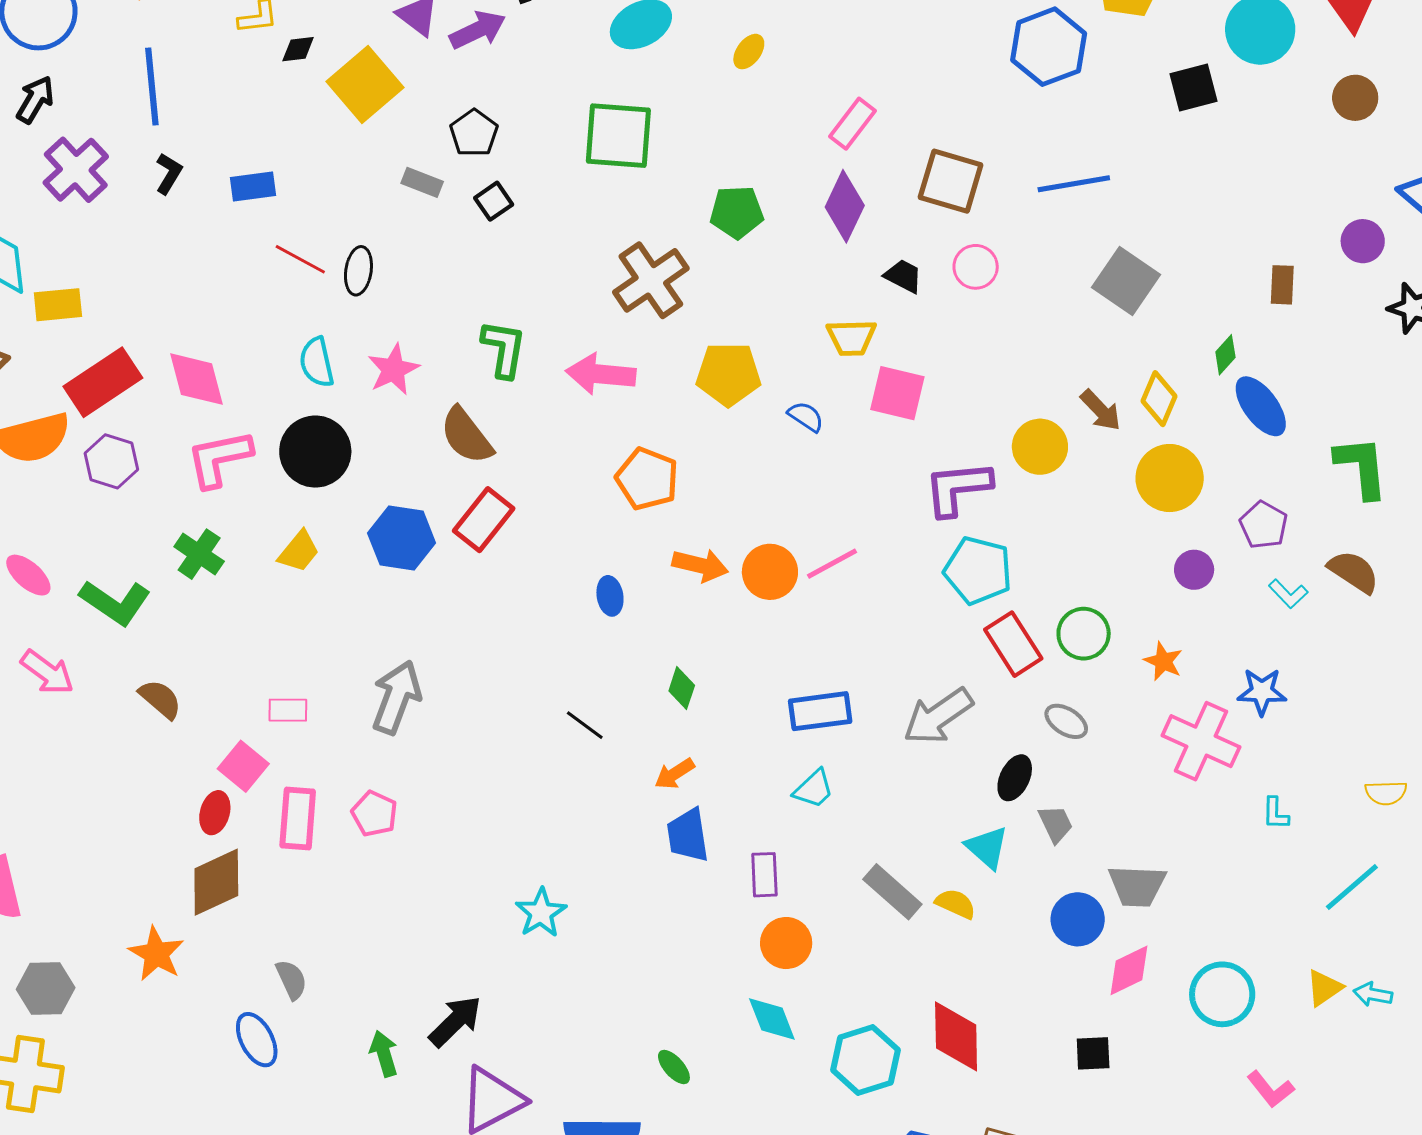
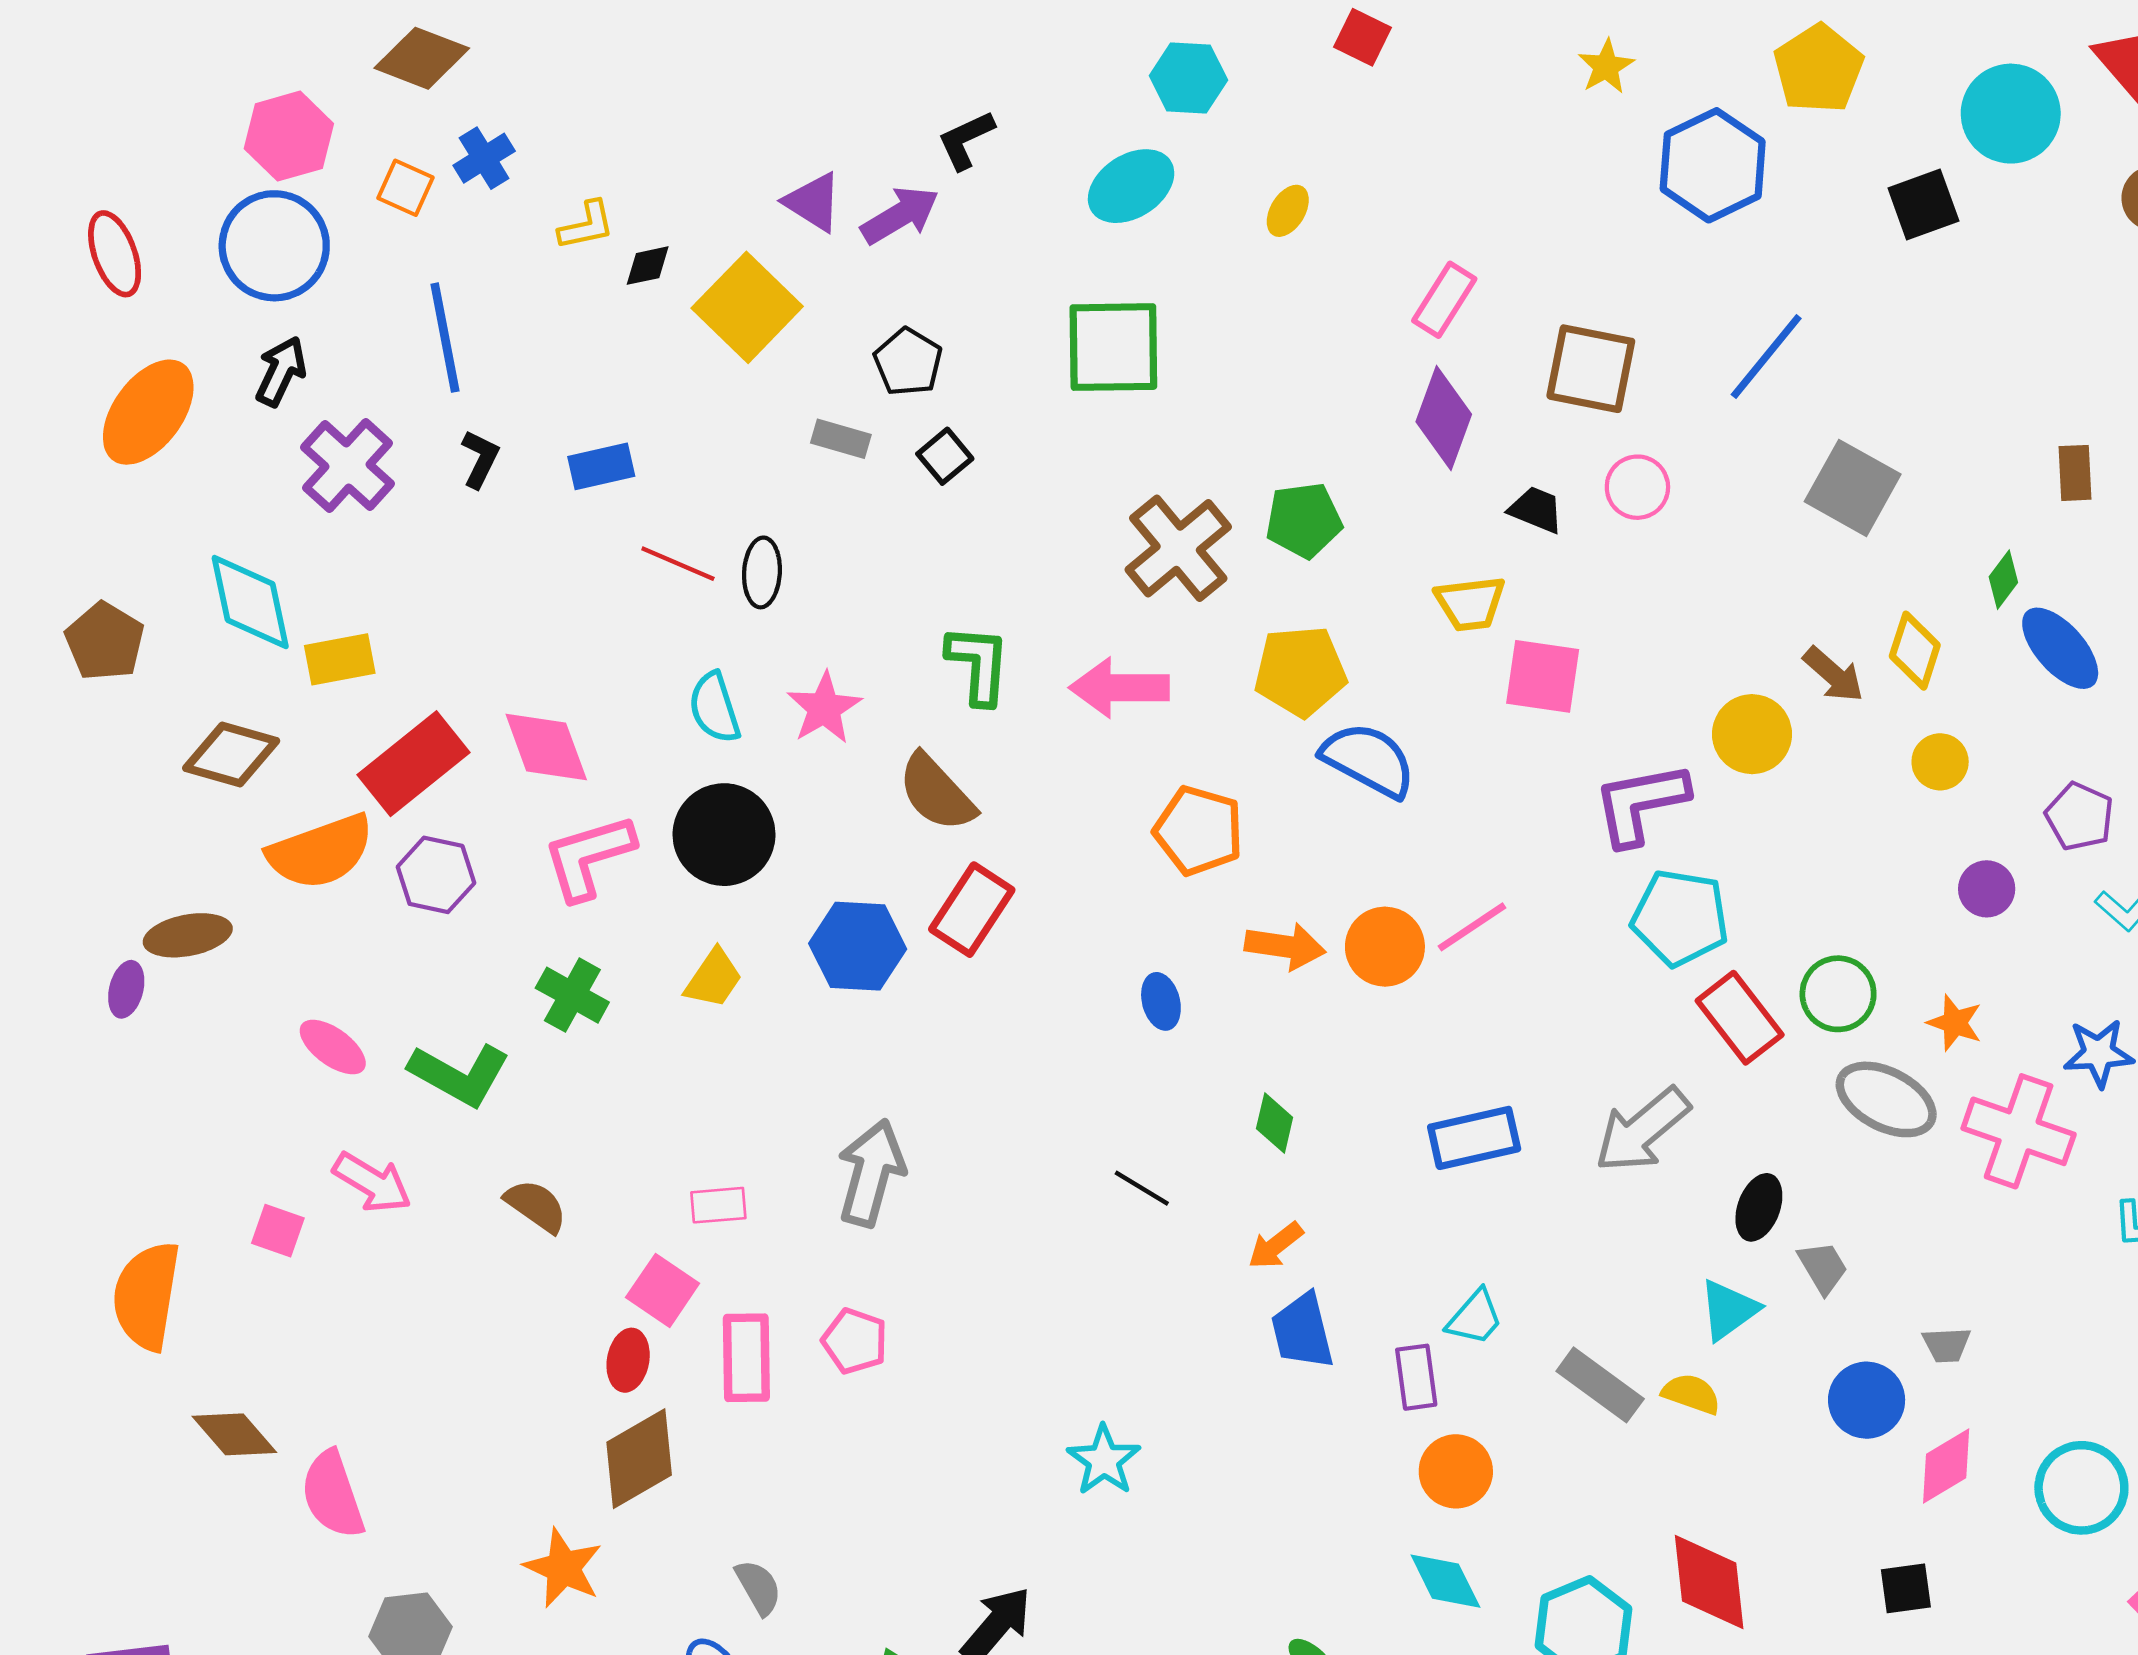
blue line: (1074, 184) -> (1766, 356), turned -36
green pentagon: (737, 212) -> (1304, 520), moved
blue semicircle: (806, 417) -> (1368, 760), moved, size x1.8
yellow circle: (1170, 478) -> (1940, 762), size x0.6
gray ellipse: (1066, 721) -> (1886, 1099), moved, size x1.6
cyan trapezoid: (814, 789) -> (1475, 1318), moved
cyan triangle: (987, 847) -> (1729, 1310), turned 48
gray trapezoid: (1137, 886) -> (1947, 1345), size x0.6

